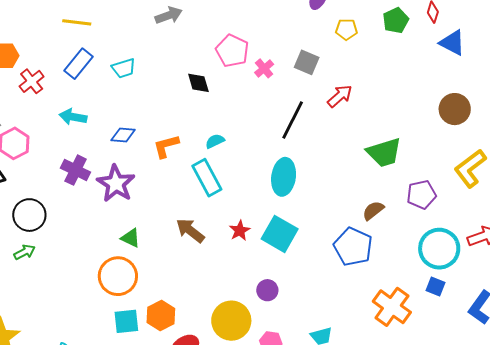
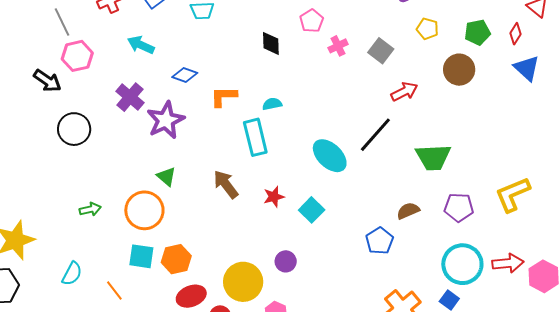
pink pentagon: (232, 51) -> (312, 21), size x0.7
brown circle: (455, 109) -> (459, 70), moved
black line: (293, 120) -> (375, 135), moved
cyan ellipse: (284, 177) -> (330, 156), turned -69
cyan square: (280, 234) -> (312, 210), size x0.7
blue pentagon: (353, 247) -> (380, 241), size x0.7
green arrow: (25, 252) -> (90, 209), moved

